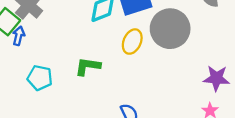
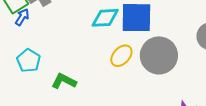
green L-shape: (88, 66) -> (64, 81), moved

